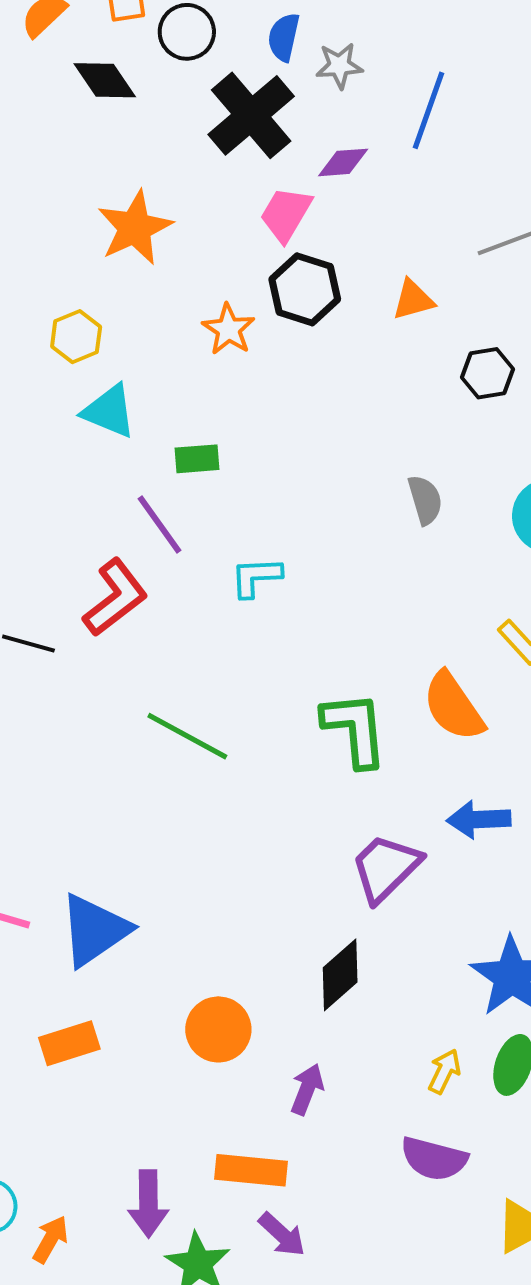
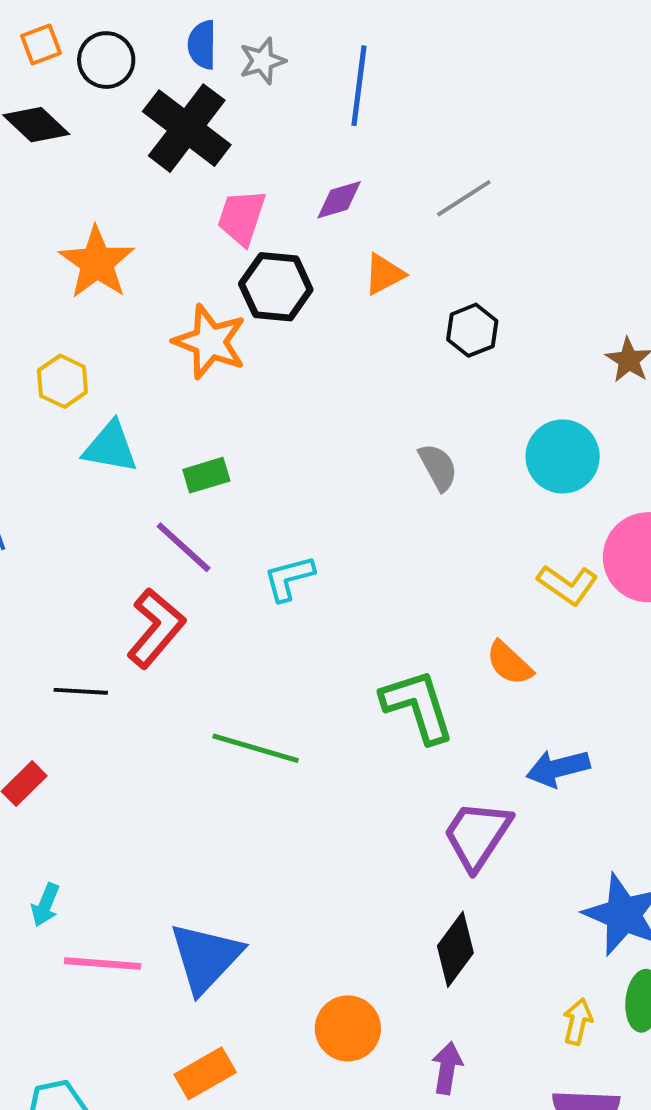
purple diamond: (343, 162) -> (339, 200), moved
orange star: (229, 329) -> (210, 342), size x1.4
orange semicircle: (453, 707) -> (509, 663), size x0.7

